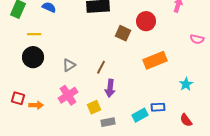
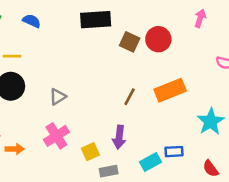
brown square: (123, 33) -> (130, 42), moved
brown line: (101, 67) -> (130, 97), moved
cyan star: (186, 84) -> (211, 122), size x1.5
purple arrow: (110, 88) -> (119, 137), moved

